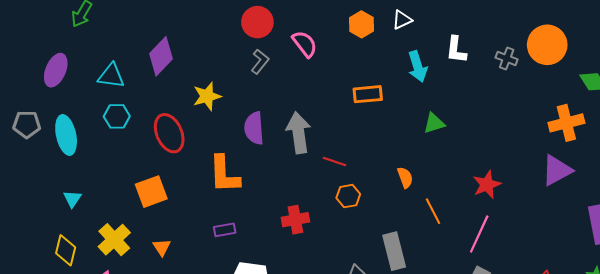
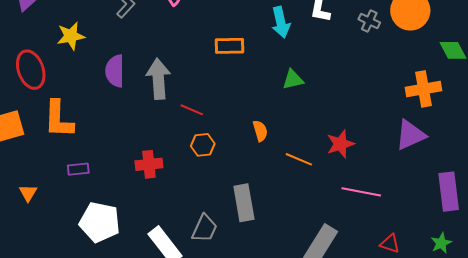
orange L-shape: (224, 174) -> (58, 119), moved
orange line: (433, 211) -> (299, 159), moved, turned -44
pink line: (479, 234) -> (361, 192), moved, turned 72
orange triangle: (162, 247) -> (28, 193), moved

